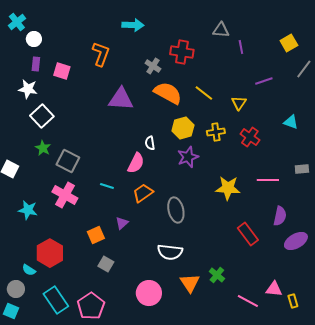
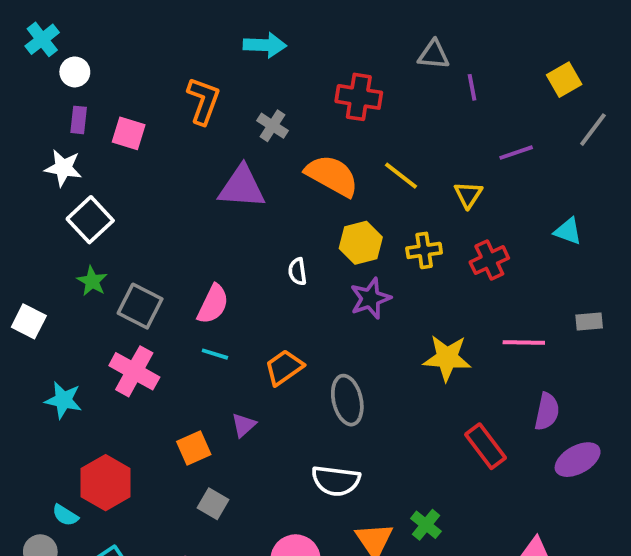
gray cross: (153, 66) -> (272, 126), moved
red cross: (250, 137) -> (489, 260), turned 30
pink semicircle: (136, 163) -> (213, 304), moved

